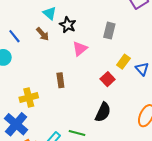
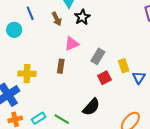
gray rectangle: (109, 31) -> (98, 56), moved
pink triangle: (80, 49) -> (72, 44), moved
yellow rectangle: (123, 62) -> (124, 66), turned -72

